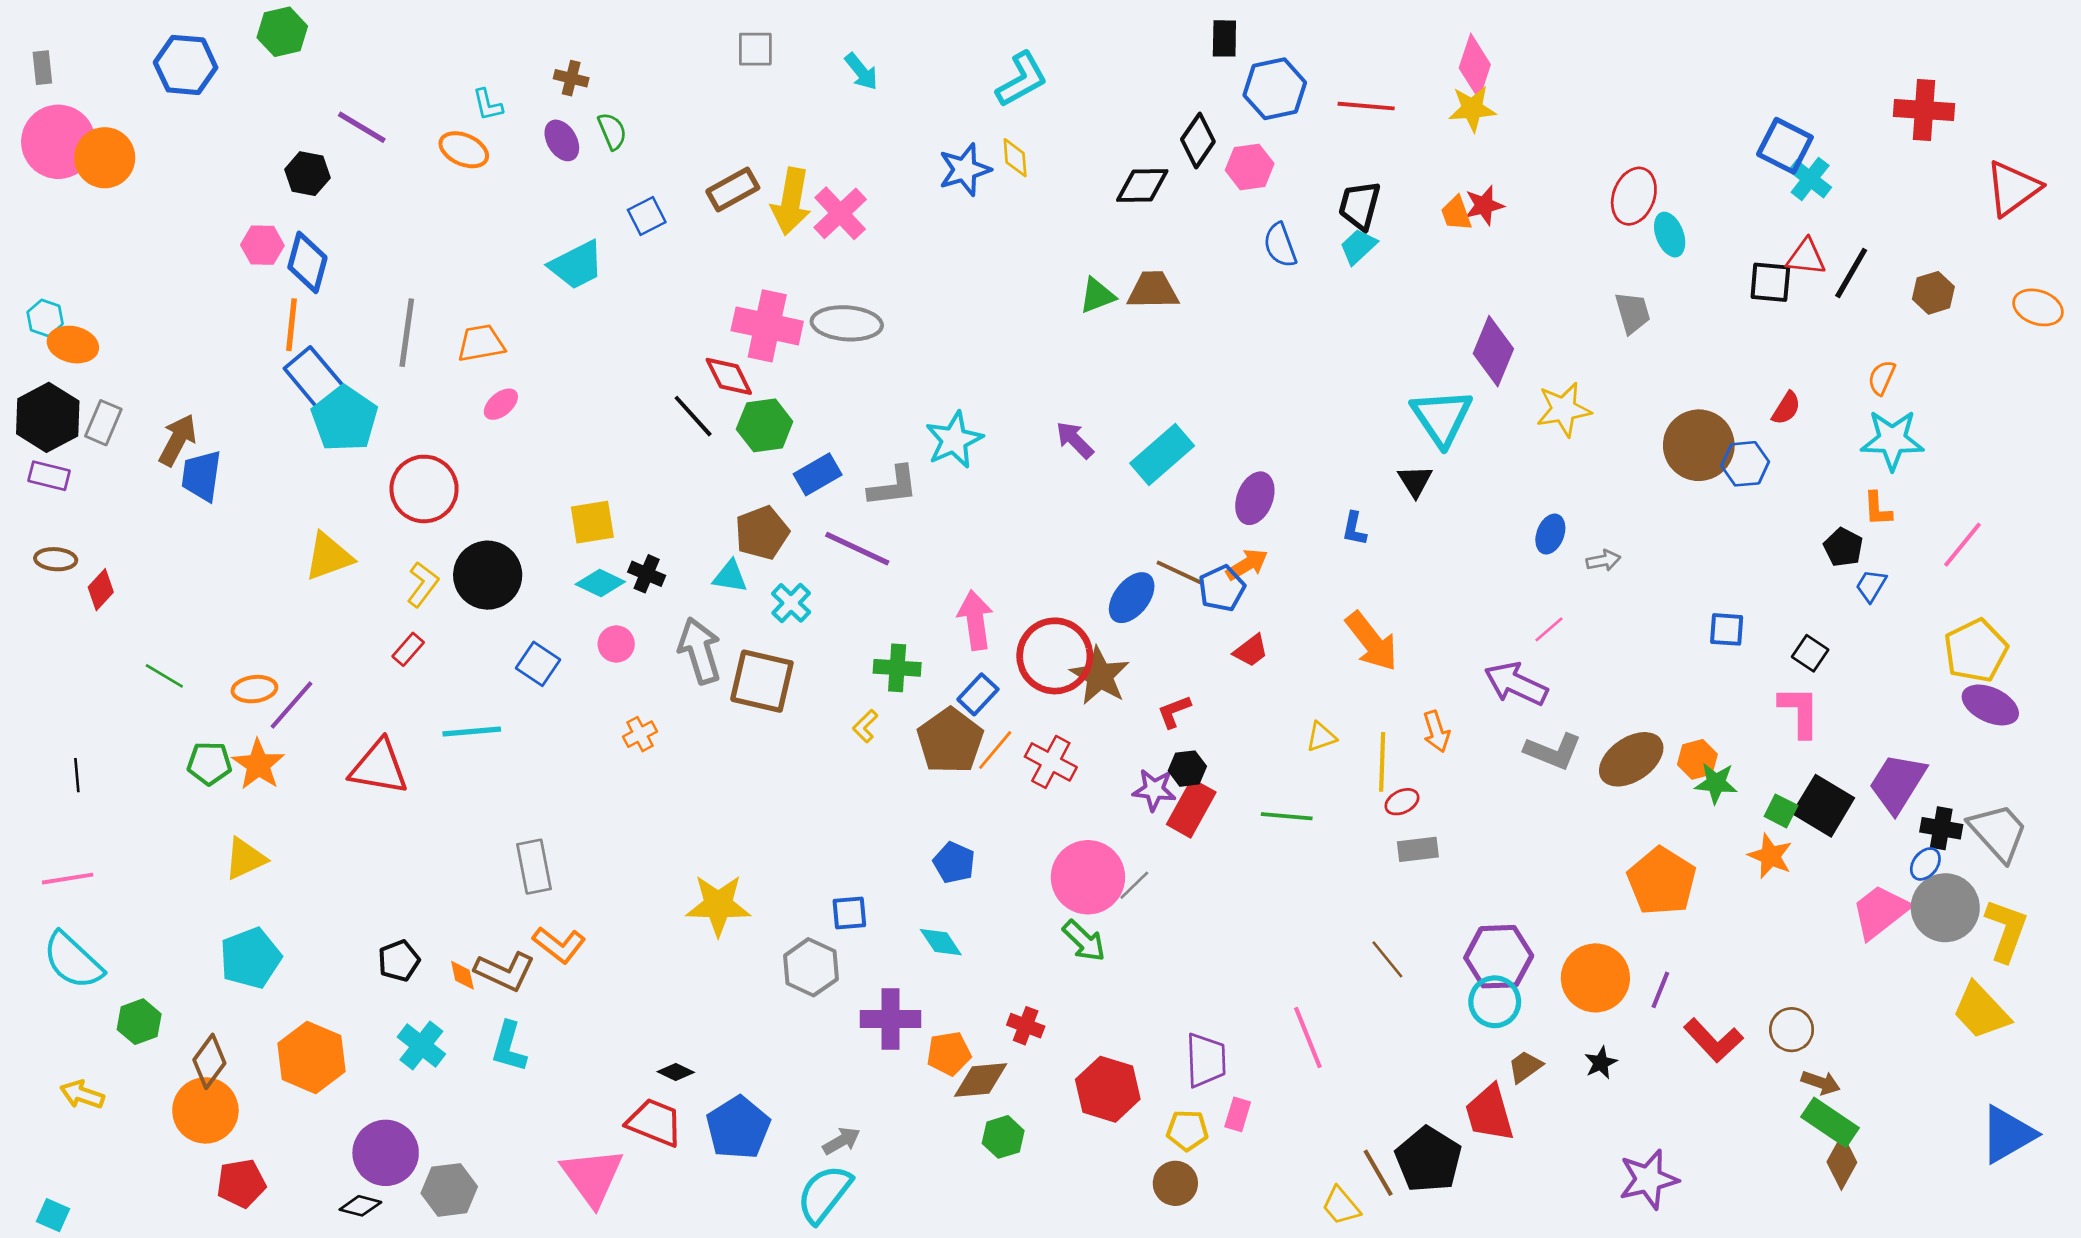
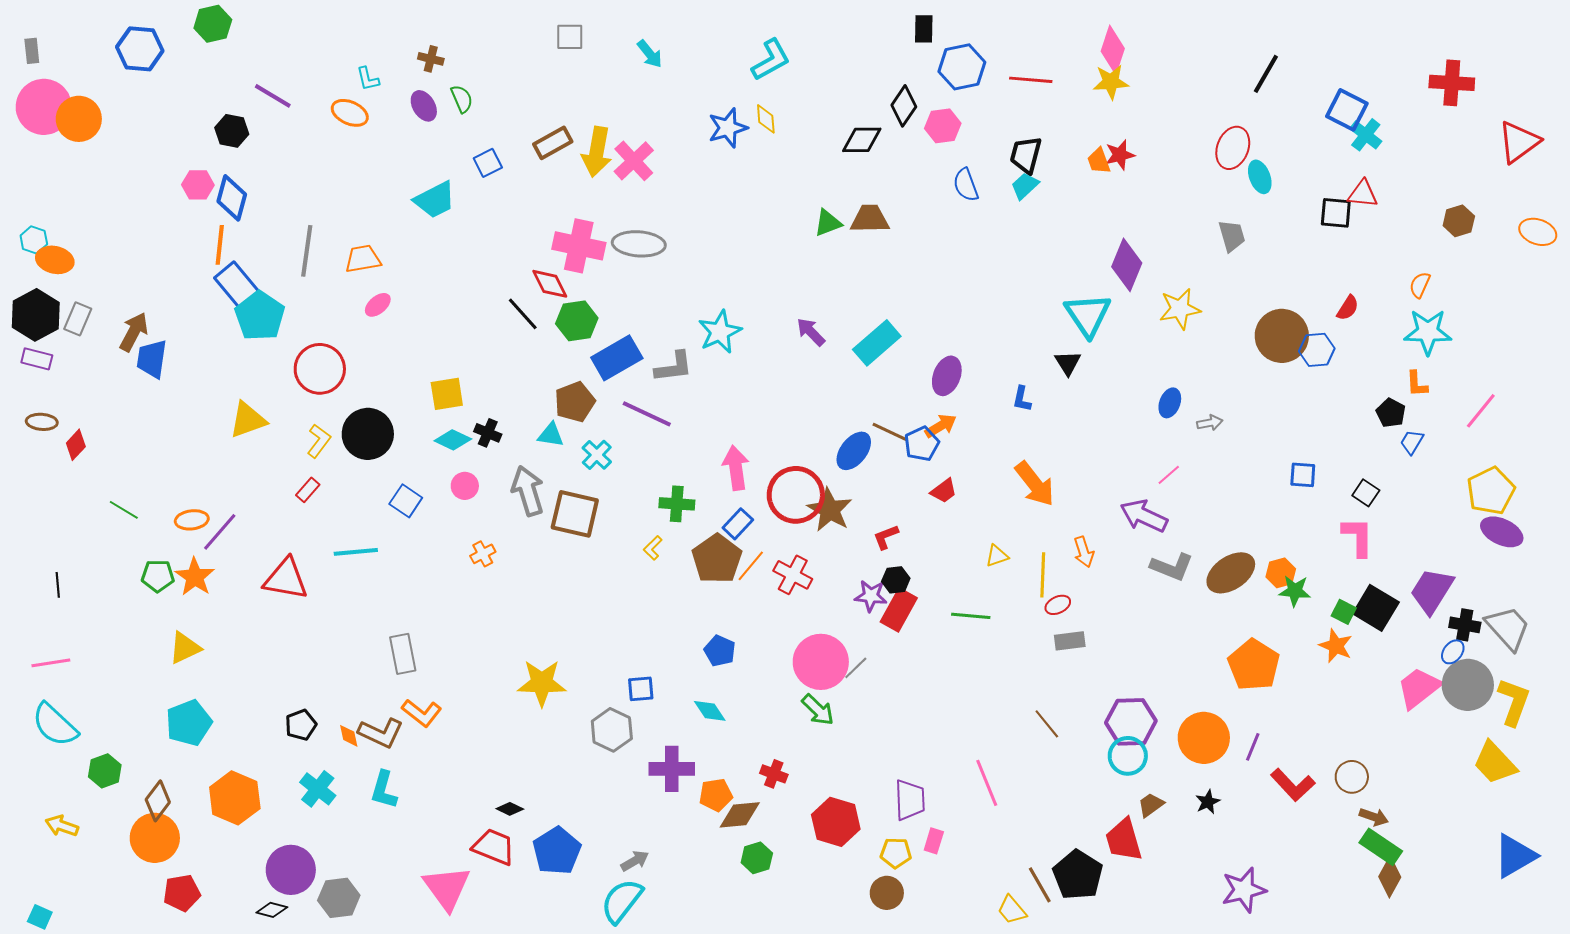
black line: (1851, 273) -> (1266, 74), moved
blue rectangle: (818, 474) -> (617, 358), size x1.4

